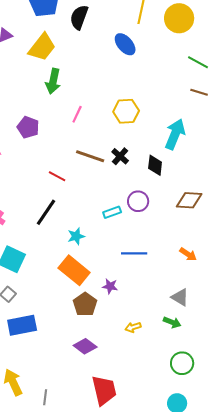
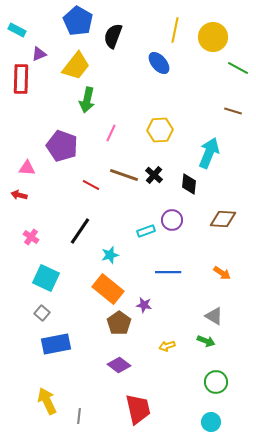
green line: (198, 62) -> (238, 68), moved
purple pentagon: (28, 127) -> (62, 146), size x1.4
red line: (57, 176) -> (91, 185), moved

